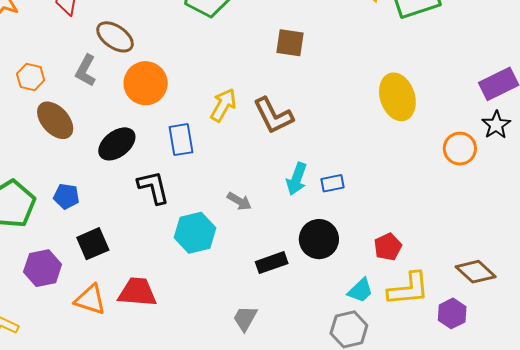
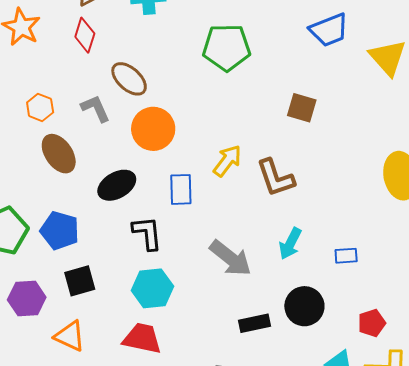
gray L-shape: (86, 71) -> (96, 108), turned 120
blue rectangle: (333, 183) -> (346, 256), moved
blue pentagon: (66, 196) -> (60, 231), size x1.5
gray arrow: (239, 201) -> (231, 258), size x1.8
cyan hexagon: (195, 233) -> (152, 288), moved
red trapezoid: (137, 292) -> (142, 338), moved

